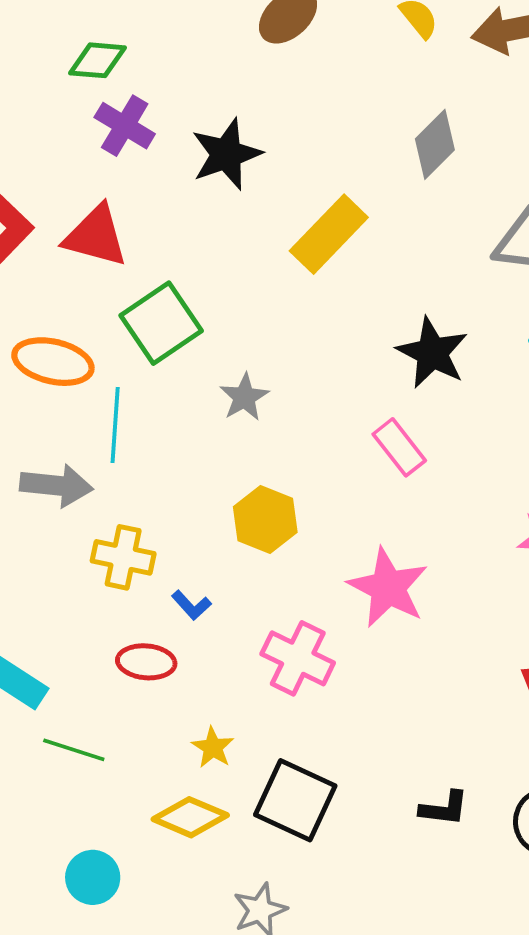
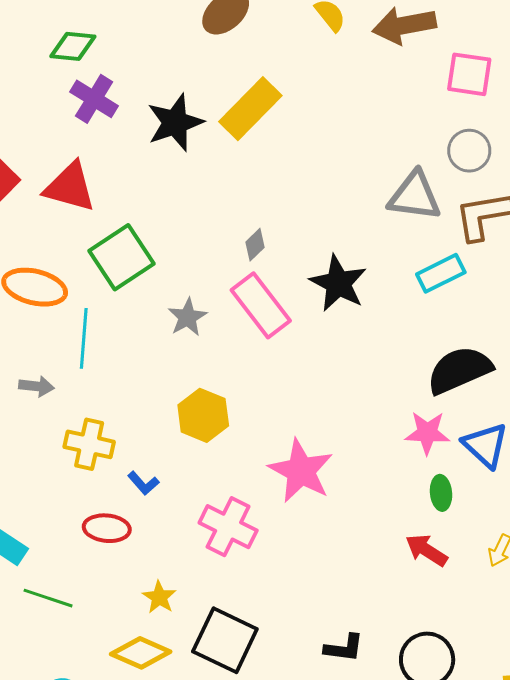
gray diamond: (435, 144) -> (255, 245), moved, size x0.6
yellow rectangle: (329, 234) -> (250, 109), moved
pink rectangle: (399, 447) -> (261, 305), moved, size x1.4
gray arrow: (56, 485) -> (36, 386), size x0.6

